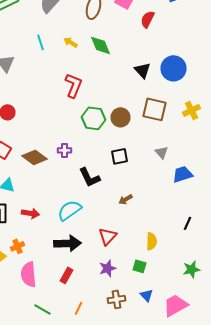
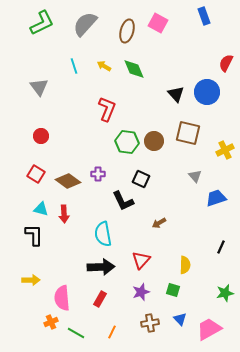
red semicircle: (148, 19) -> (226, 63), moved
yellow cross: (192, 110) -> (225, 150), moved
black square: (120, 156) -> (141, 179), moved, turned 36
cyan semicircle: (70, 210) -> (103, 234), turned -65
red arrow: (30, 213) -> (64, 214), moved, turned 78
orange cross: (18, 246) -> (51, 322), moved

